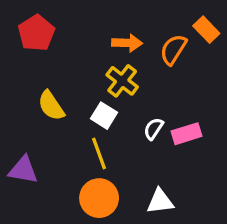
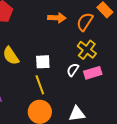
yellow cross: (122, 81) -> (87, 50), moved
white square: (104, 116) -> (43, 62), turned -35

